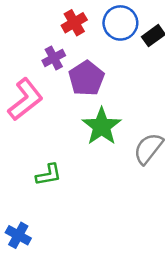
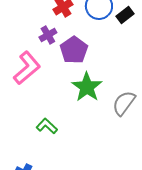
green L-shape: (49, 175) -> (47, 126), turned -125

